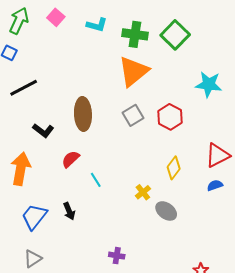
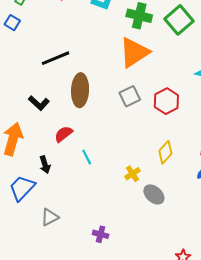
black line: (24, 88) -> (56, 58), moved
black arrow: (69, 211) -> (45, 165), moved
gray triangle: (33, 259) -> (50, 217), moved

